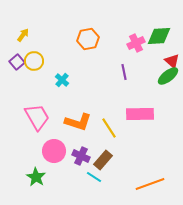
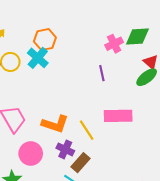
orange hexagon: (88, 39) -> (45, 40), moved
cyan cross: (62, 80) -> (38, 58), moved, size x1.5
purple cross: (81, 156) -> (65, 149), moved

